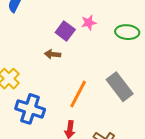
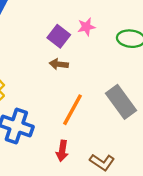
brown arrow: (53, 54) -> (59, 64), moved

